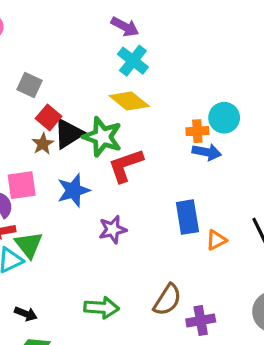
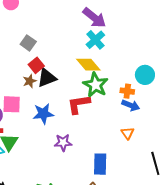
purple arrow: (125, 27) -> (94, 18), size x1.4
cyan circle: (224, 118) -> (145, 75), moved
green star: (102, 137) -> (96, 85), moved
blue rectangle: (187, 217) -> (100, 164), moved
orange triangle: (216, 240) -> (128, 133), moved, turned -48

